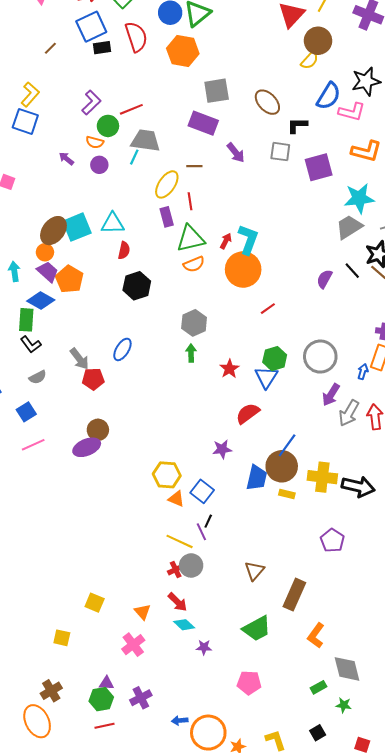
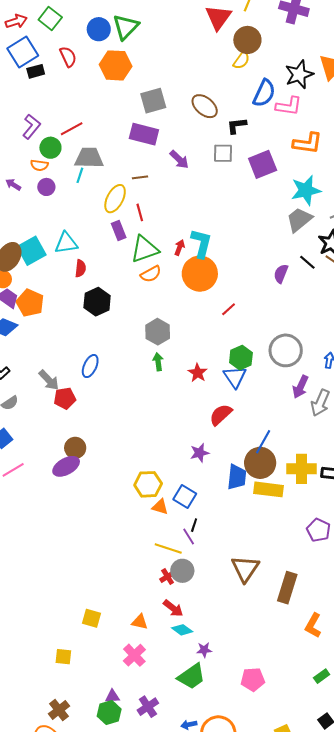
red semicircle: (136, 37) -> (68, 57), size x0.7
yellow rectangle: (287, 494) -> (268, 489), size x1.8
brown triangle: (254, 571) -> (245, 569), size x1.4
orange triangle: (142, 612) -> (140, 622), turned -30
green trapezoid: (257, 629) -> (191, 676), moved

